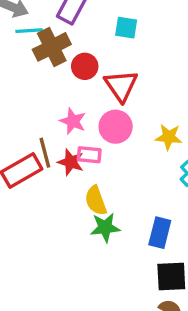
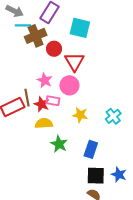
cyan square: (126, 28) -> (80, 28), size x1.5
yellow star: (169, 137) -> (80, 115), moved
yellow semicircle: (96, 201) -> (44, 123), moved, turned 102
green star: (105, 227) -> (59, 144), turned 30

